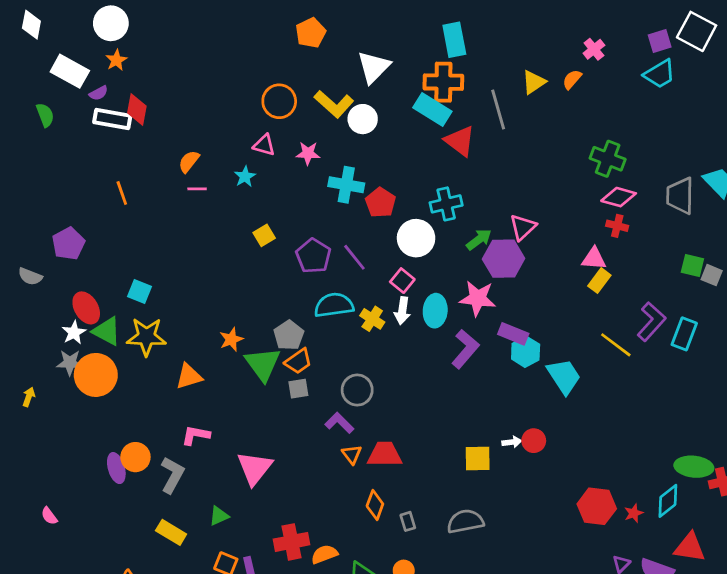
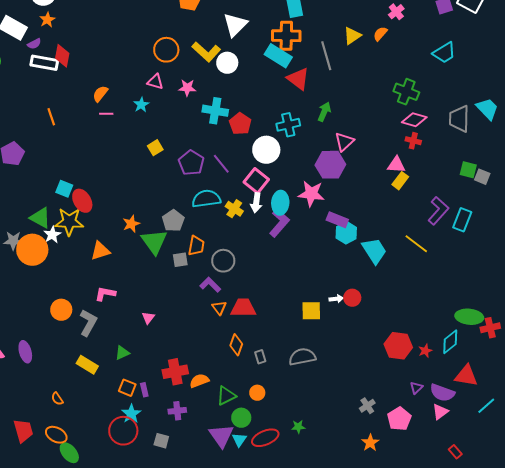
cyan trapezoid: (660, 74) -> (444, 53), moved
green arrow: (479, 239) -> (324, 112), moved, turned -30
pink square: (402, 281) -> (256, 181), size x1.4
red ellipse: (86, 308) -> (82, 201), moved
white star: (74, 333) -> (52, 235), moved
yellow line: (616, 345) -> (416, 244), moved
purple L-shape: (465, 349) -> (279, 223), moved
orange trapezoid: (298, 361) -> (196, 246), moved, turned -45
purple ellipse: (116, 468) -> (25, 352), moved
pink triangle: (255, 468) -> (148, 318), size x0.5

